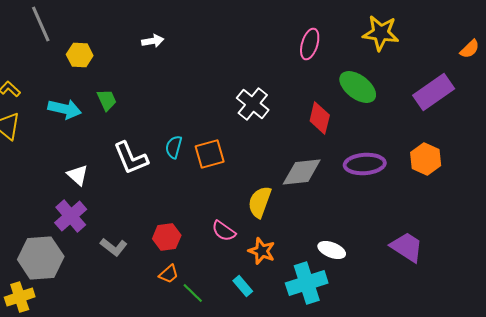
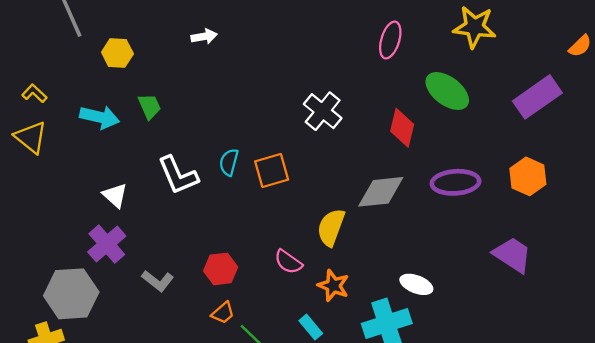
purple trapezoid: (407, 247) -> (512, 255), moved

